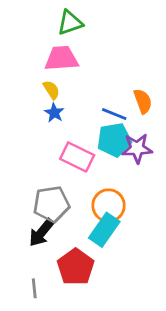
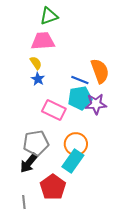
orange semicircle: (143, 101) -> (100, 71), size x1.4

